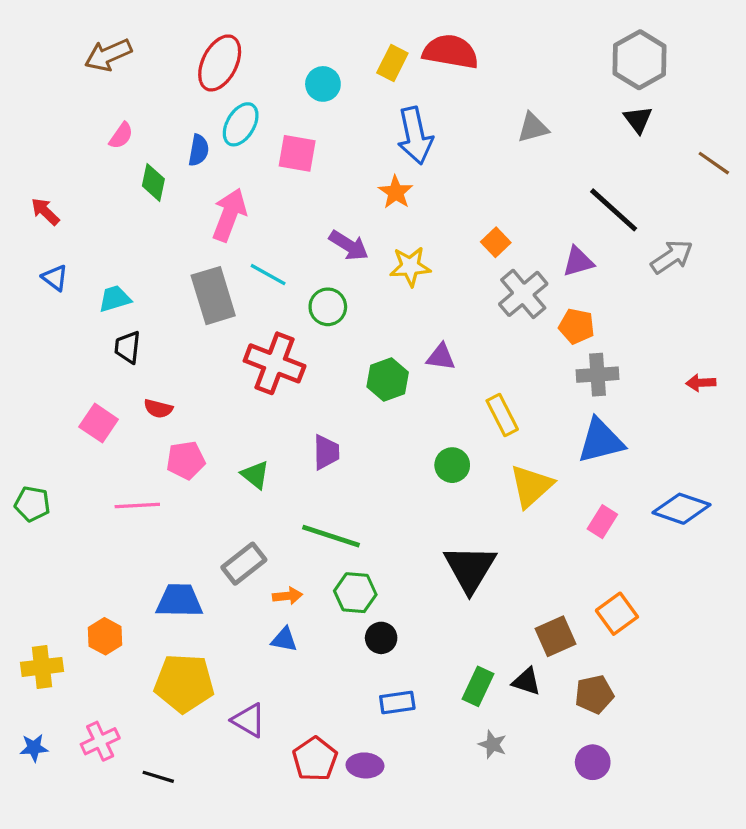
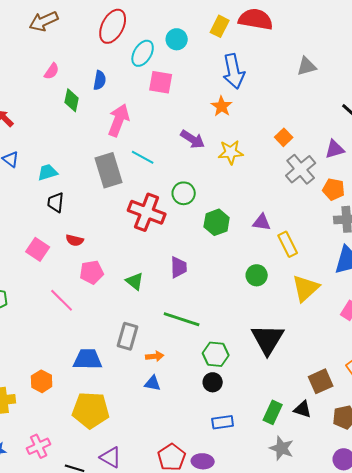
cyan ellipse: (241, 124) -> (143, 53), moved
green circle: (328, 307) -> (184, 193), moved
purple triangle: (441, 357) -> (262, 222), moved
pink line: (137, 505) -> (62, 300), turned 48
gray rectangle: (244, 564) -> (128, 336), turned -36
green hexagon: (355, 593) -> (216, 354), moved
purple triangle: (249, 720) -> (111, 457), moved
gray star: (493, 744) -> (282, 448), size x1.4

